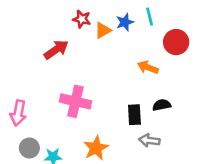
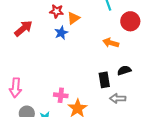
blue star: (125, 22) -> (61, 33), moved
red arrow: (56, 50) -> (23, 28), moved
pink cross: (75, 101) -> (61, 95), moved, size x0.6

